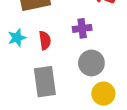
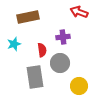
red semicircle: (45, 40) -> (42, 50), moved
gray circle: (91, 63) -> (60, 63), moved

